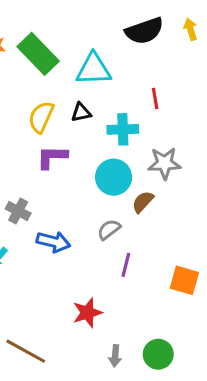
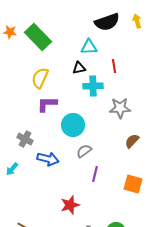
cyan triangle: (94, 69) -> (89, 47), moved, size x0.7
black triangle: (81, 112) -> (79, 68), moved
cyan circle: (114, 177) -> (73, 125), moved
brown semicircle: (143, 202) -> (132, 141), moved

